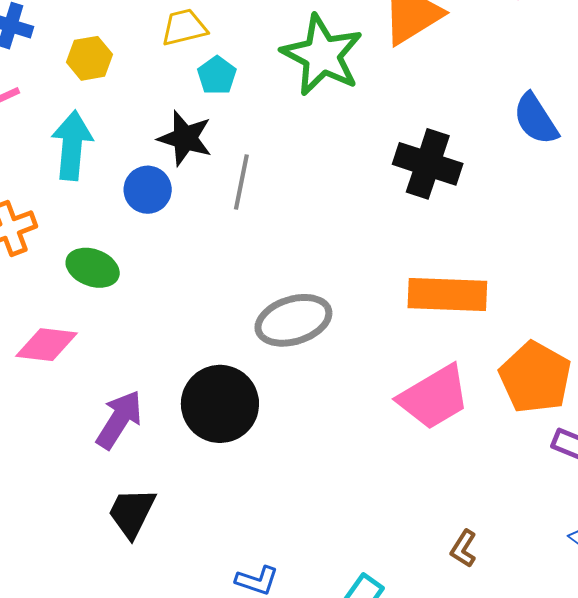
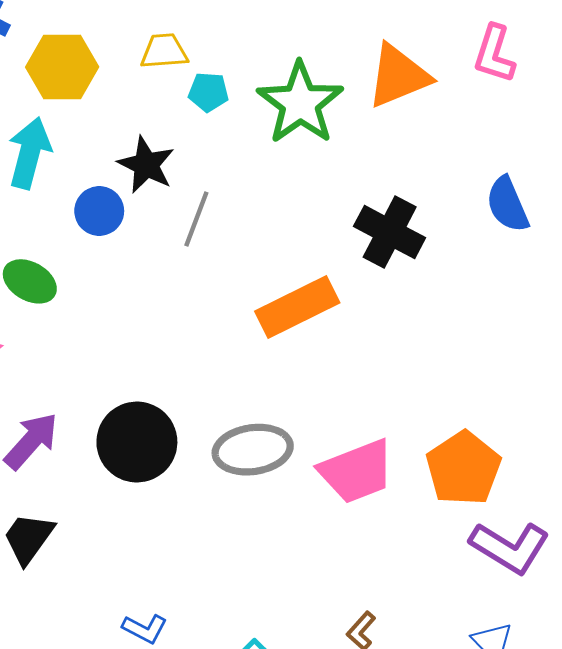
yellow hexagon: (89, 58) -> (62, 67), size x1.5
cyan pentagon: (217, 75) -> (208, 92), moved, turned 30
orange rectangle: (447, 294) -> (297, 307), moved, turned -38
gray ellipse: (293, 320) -> (253, 450), moved

